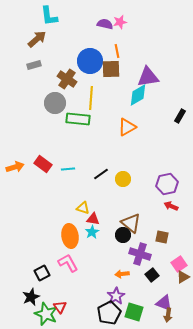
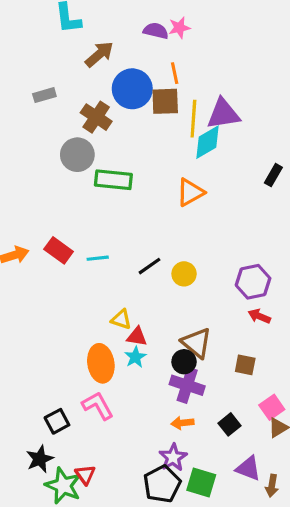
brown arrow: (37, 39) -> (99, 54), moved
yellow line: (91, 98) -> (193, 119), moved
purple cross: (140, 254) -> (187, 385), moved
brown arrow: (168, 315) -> (272, 486), moved

